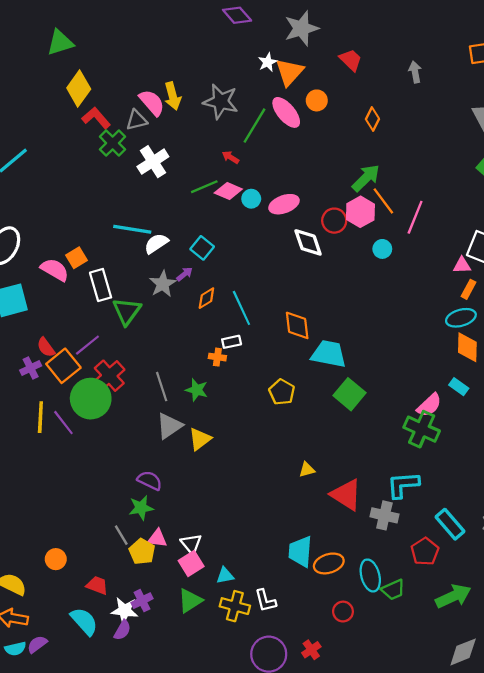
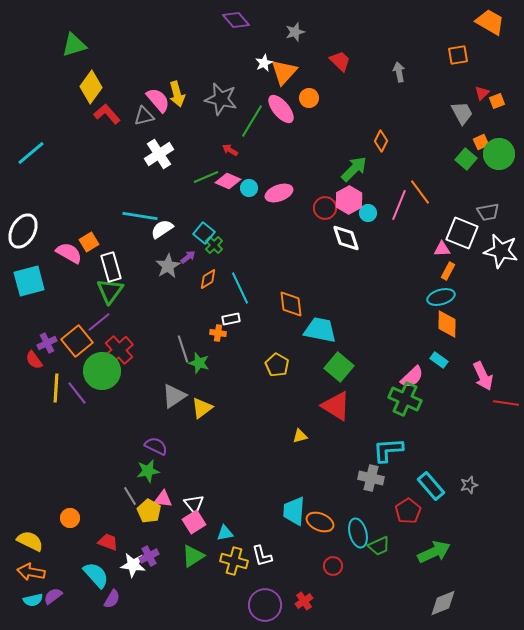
gray star: (301, 28) -> (295, 32), size x0.6
orange diamond: (372, 119) -> (381, 141), moved
green cross: (113, 143) -> (214, 245), moved, size x0.7
orange line: (383, 201) -> (420, 192), moved
white diamond: (308, 242) -> (346, 238), moved
cyan circle: (382, 249) -> (368, 213), moved
green triangle: (127, 311) -> (110, 291), moved
red semicircle: (46, 347) -> (34, 360), moved
gray line: (162, 387) -> (183, 349), moved
red triangle: (346, 495) -> (336, 406), moved
orange ellipse: (329, 563) -> (320, 522), turned 40
purple semicircle: (122, 630) -> (112, 599), moved

